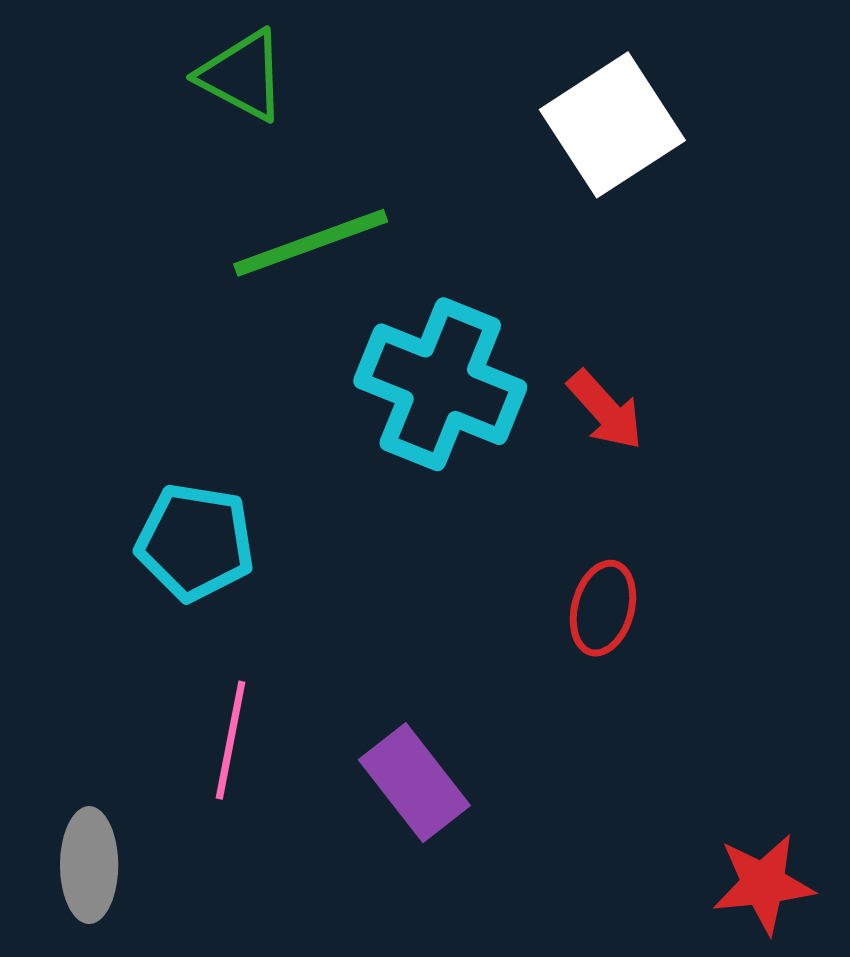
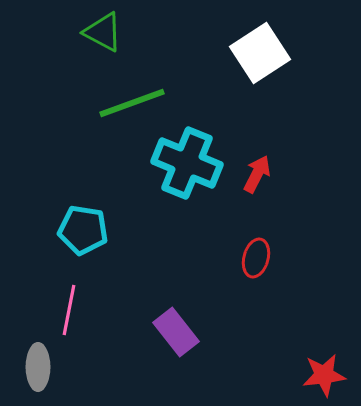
red arrow: (605, 410) -> (257, 174), turned -111
pink line: (231, 740) -> (69, 310), moved

